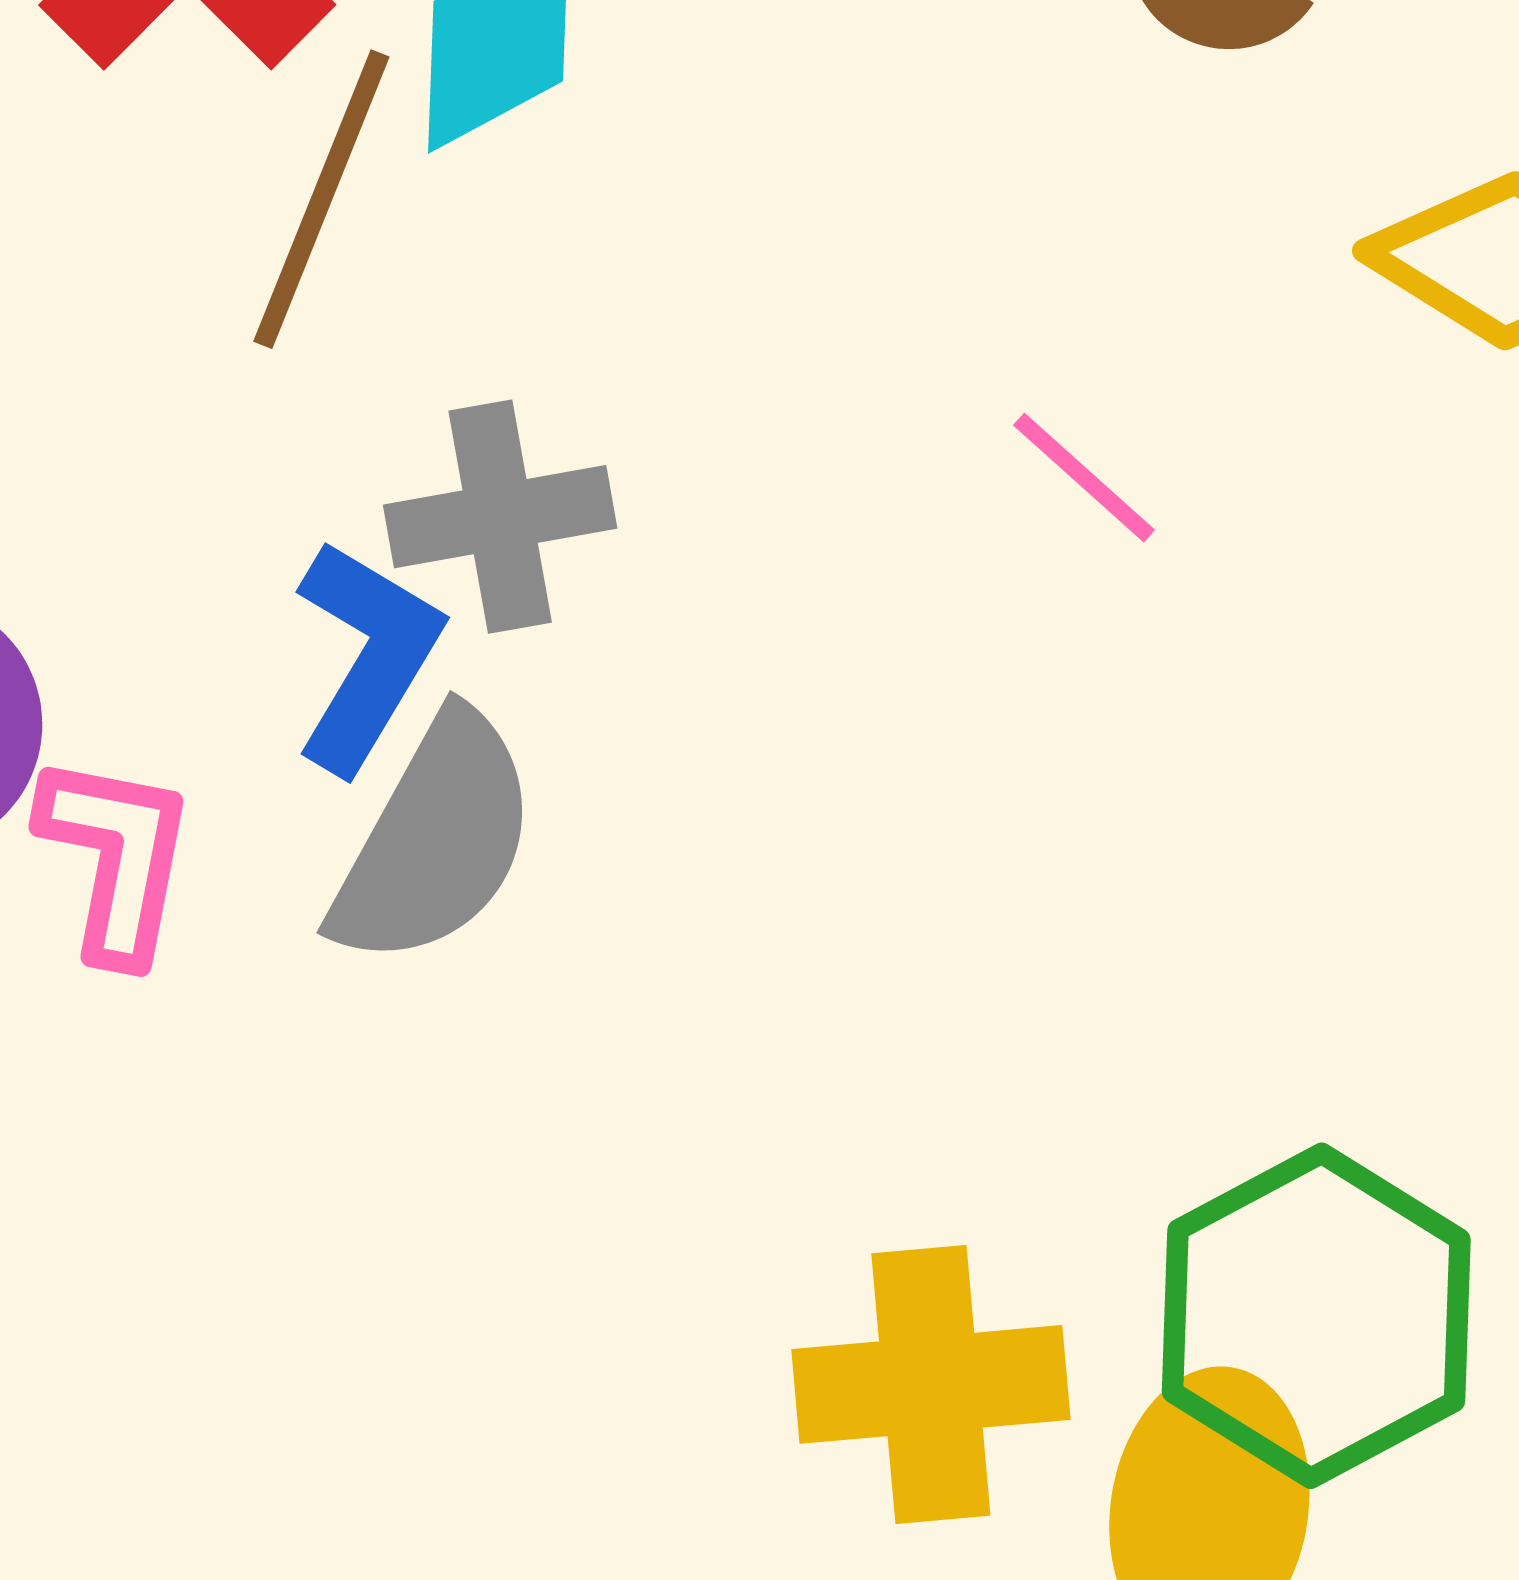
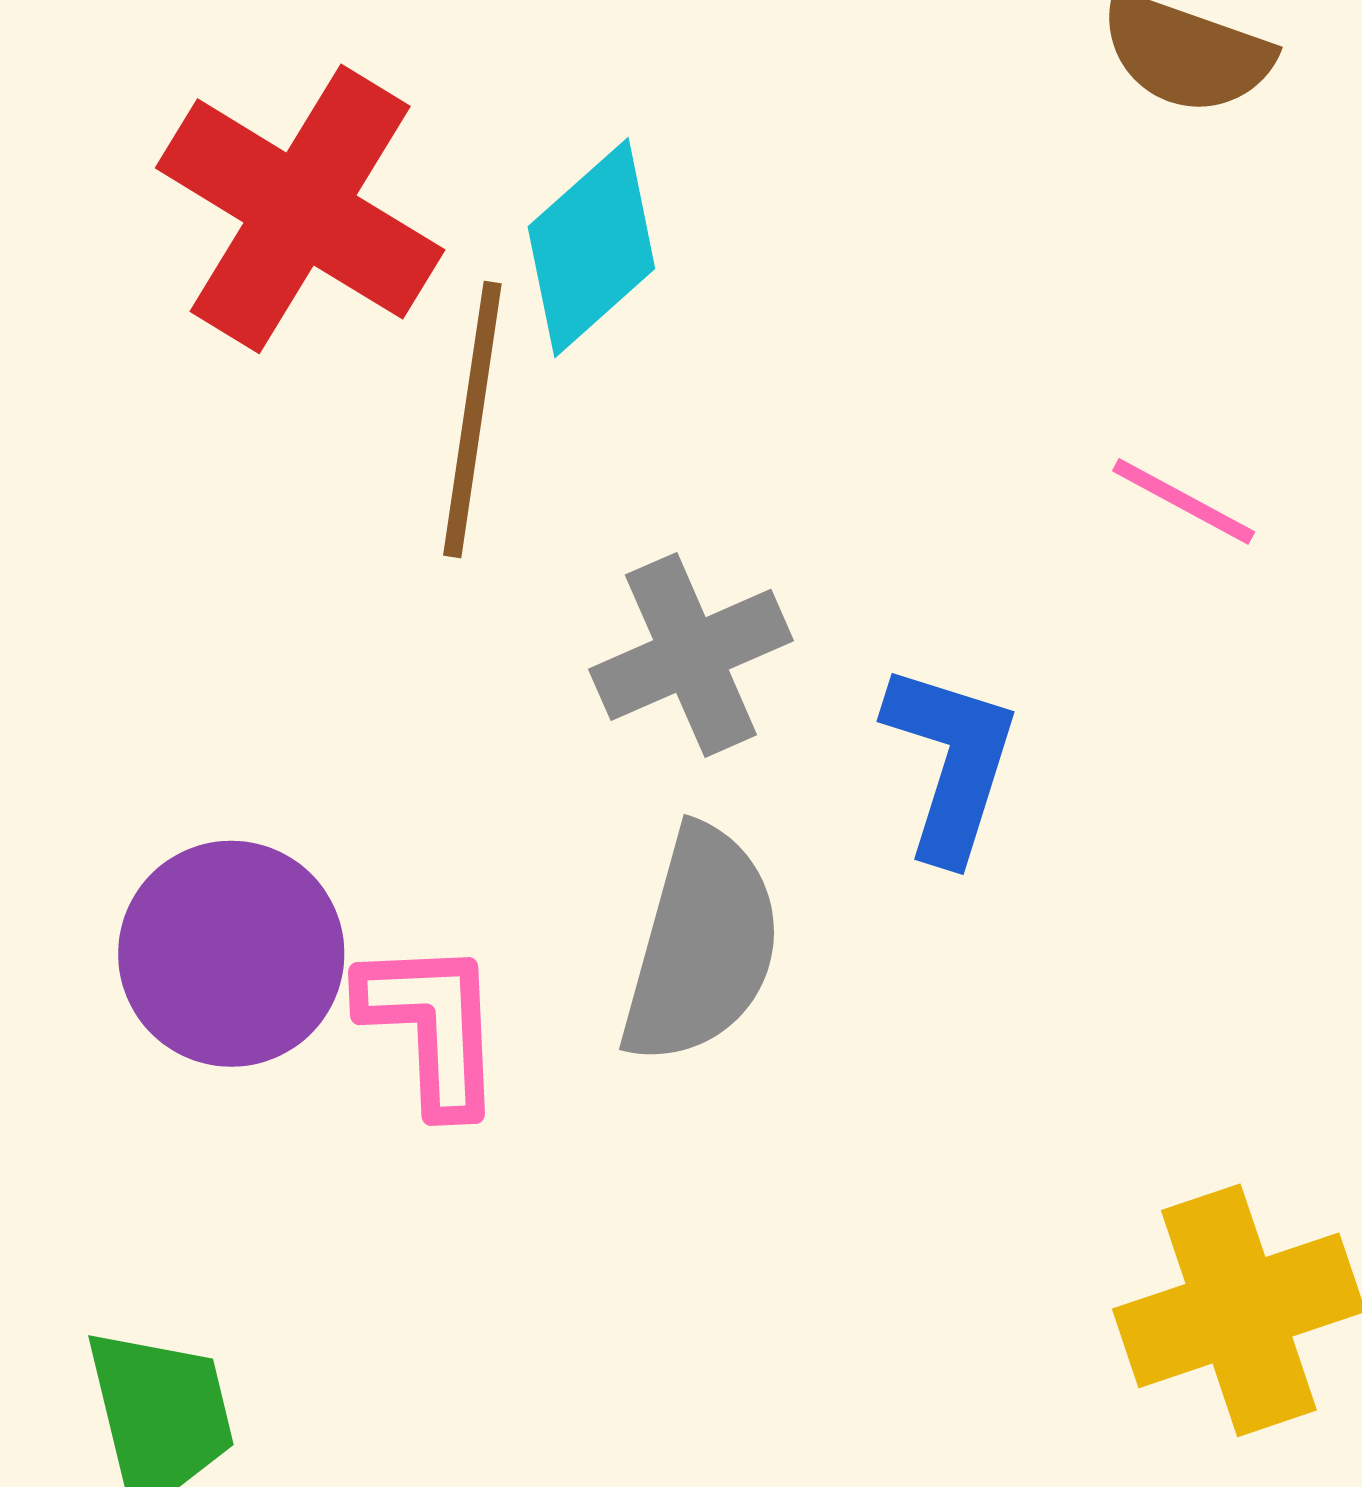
blue L-shape: (367, 656) -> (951, 762), moved

